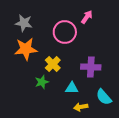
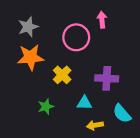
pink arrow: (87, 17) -> (102, 20), turned -40
gray star: (24, 23) -> (28, 27), turned -30
green star: (42, 82) -> (46, 107), moved

